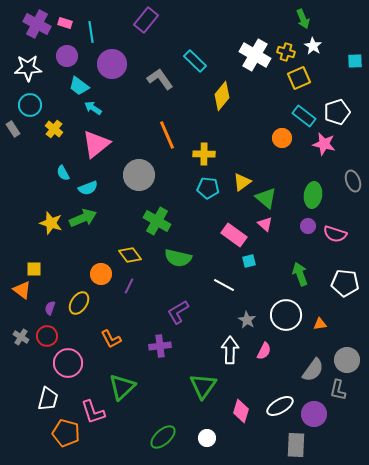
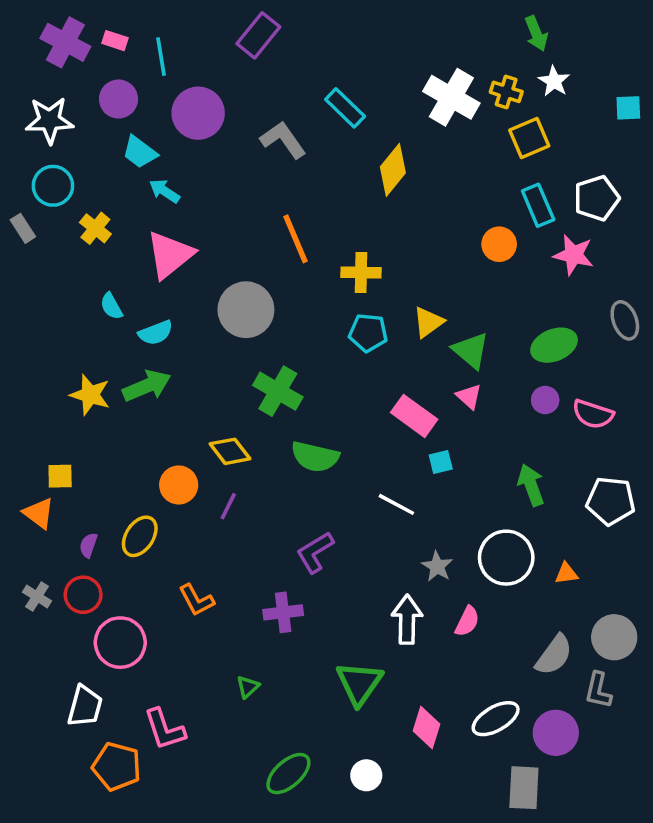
cyan rectangle: (304, 116) -> (538, 205), turned 30
green ellipse: (313, 195) -> (554, 345), turned 60
green triangle: (122, 387) -> (248, 687), moved, size x0.5

